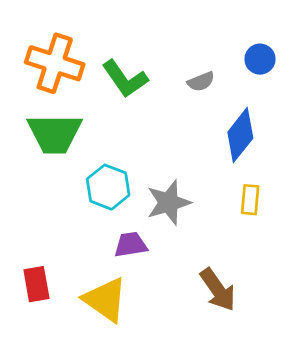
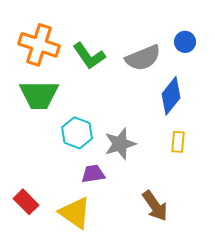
gray semicircle: (201, 82) -> (143, 58), size x1.8
red rectangle: (36, 284) -> (26, 202), turned -35

